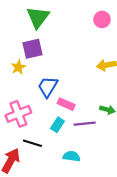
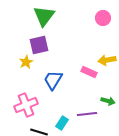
pink rectangle: (66, 104) -> (89, 72), moved
cyan rectangle: (57, 125) -> (62, 123), moved

